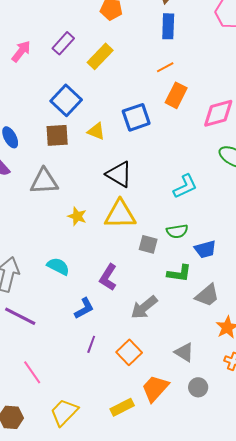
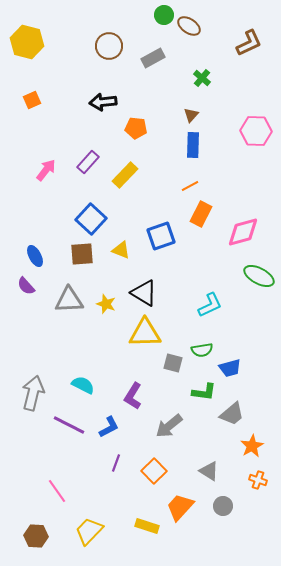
yellow star: (77, 216) -> (106, 304), moved
purple line: (20, 316) -> (69, 425), moved
yellow rectangle: (122, 407) -> (147, 526), turned 45

